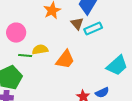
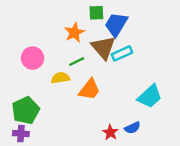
brown triangle: (77, 24) -> (103, 48), size x1.6
green line: (25, 56) -> (77, 62), moved, turned -32

